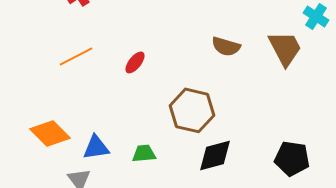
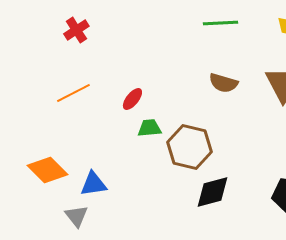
green trapezoid: (144, 153) -> (149, 128), moved

